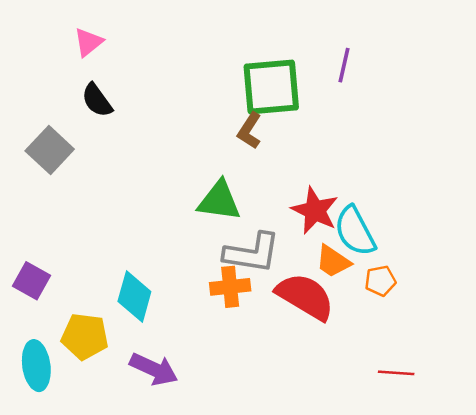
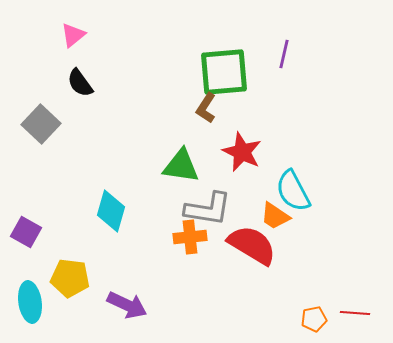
red star: (315, 211) -> (242, 152), moved
orange pentagon: (380, 281) -> (314, 319), moved
cyan diamond: (134, 297) -> (111, 211), moved
red line: (396, 373) -> (355, 313), moved

